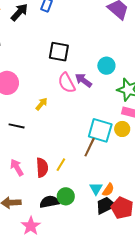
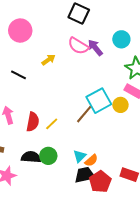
pink semicircle: (67, 83) -> (78, 46), turned -45
cyan square: (100, 130) -> (99, 101), turned 30

